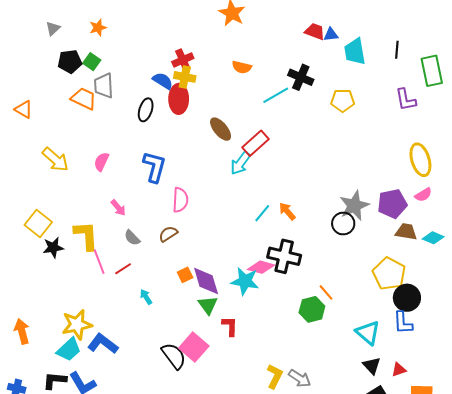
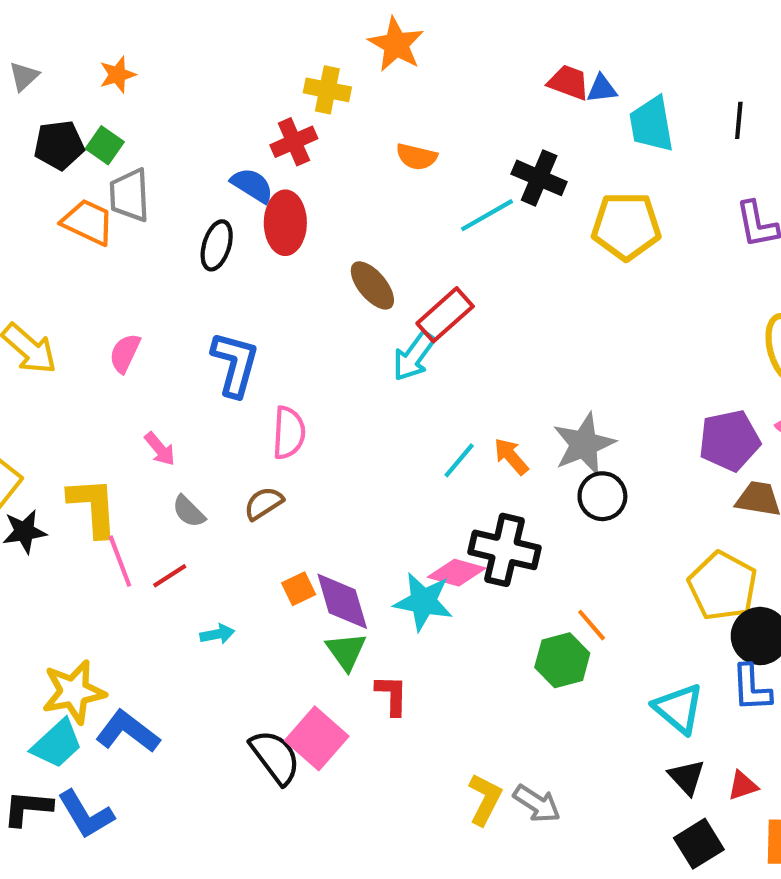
yellow cross: (185, 77) -> (327, 90), moved
yellow pentagon: (343, 100) -> (626, 226), size x1.4
gray star: (354, 206) -> (584, 444), moved
black circle: (343, 223) -> (602, 496), moved
cyan arrow: (146, 297) -> (217, 634), turned 112

